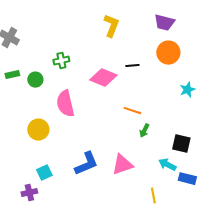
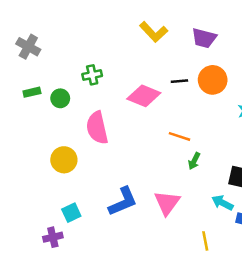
purple trapezoid: (164, 23) -> (204, 38), moved
yellow L-shape: (111, 26) -> (154, 32), turned 115
orange circle: (168, 53) -> (213, 80), moved
pink triangle: (122, 165) -> (167, 203), turned -35

